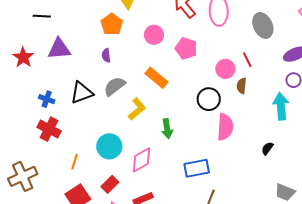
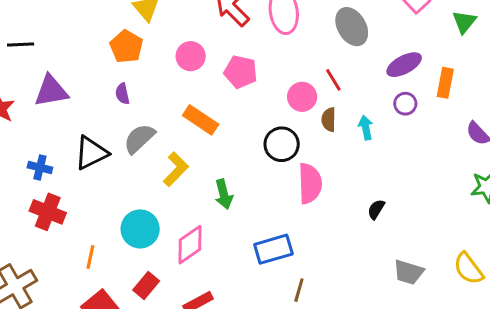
cyan arrow: (281, 106) -> (366, 128), moved, size x0.6

